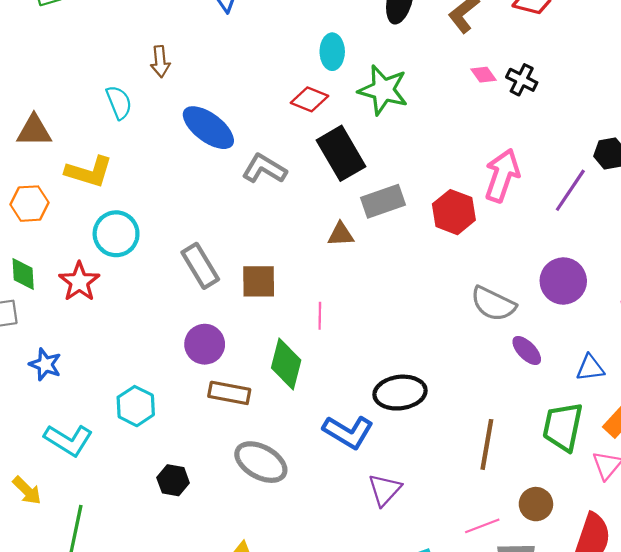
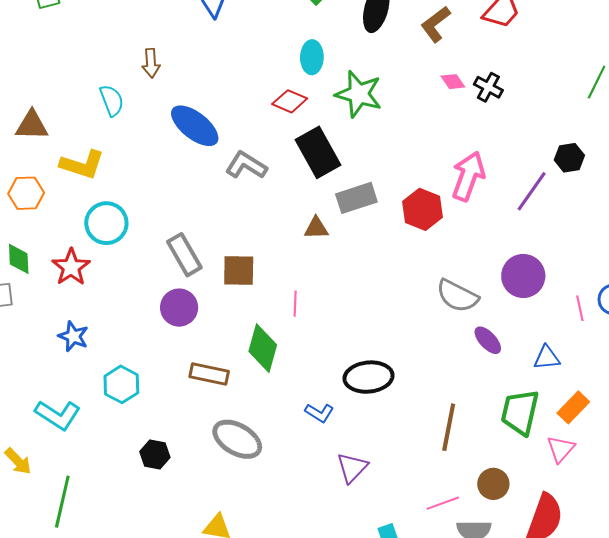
purple circle: (205, 344) -> (179, 308), moved
blue star: (45, 364) -> (73, 336), moved
blue L-shape: (348, 432) -> (319, 413), size x0.6

